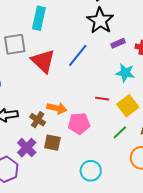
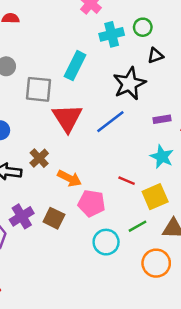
black star: (100, 21) -> (129, 84), moved
brown cross: (38, 120) -> (39, 158), moved
cyan circle: (91, 171) -> (106, 242), moved

